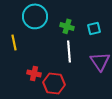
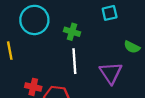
cyan square: (94, 28) -> (110, 13), moved

